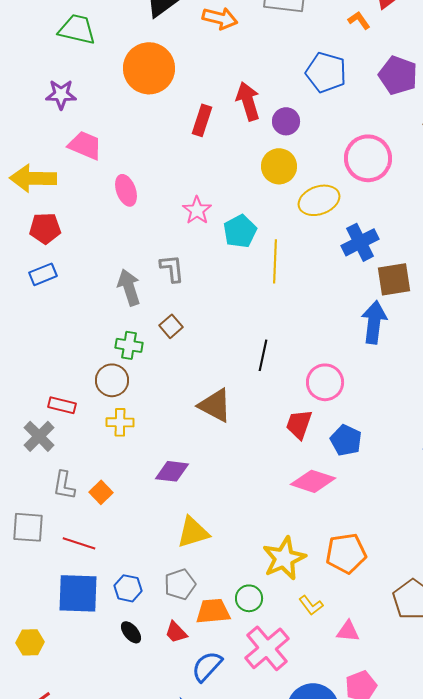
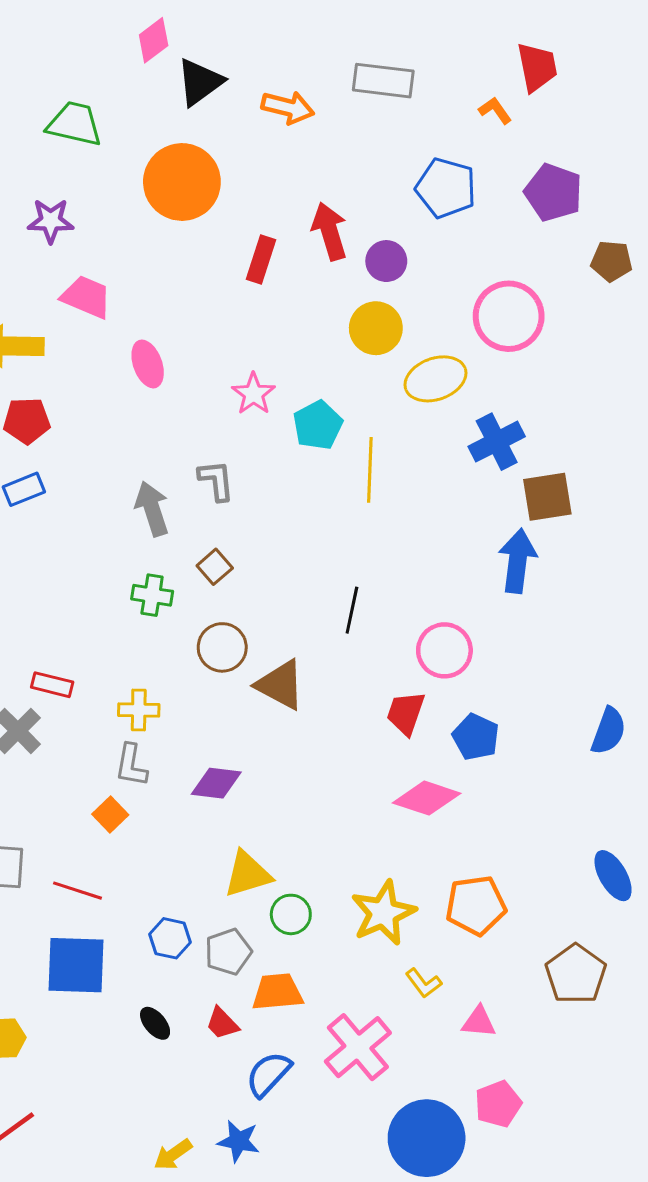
brown circle: (112, 380) -> (222, 647), moved
gray L-shape: (64, 485) -> (131, 765), moved
blue hexagon: (128, 588) -> (170, 938), moved
green circle: (249, 598) -> (291, 914), moved

